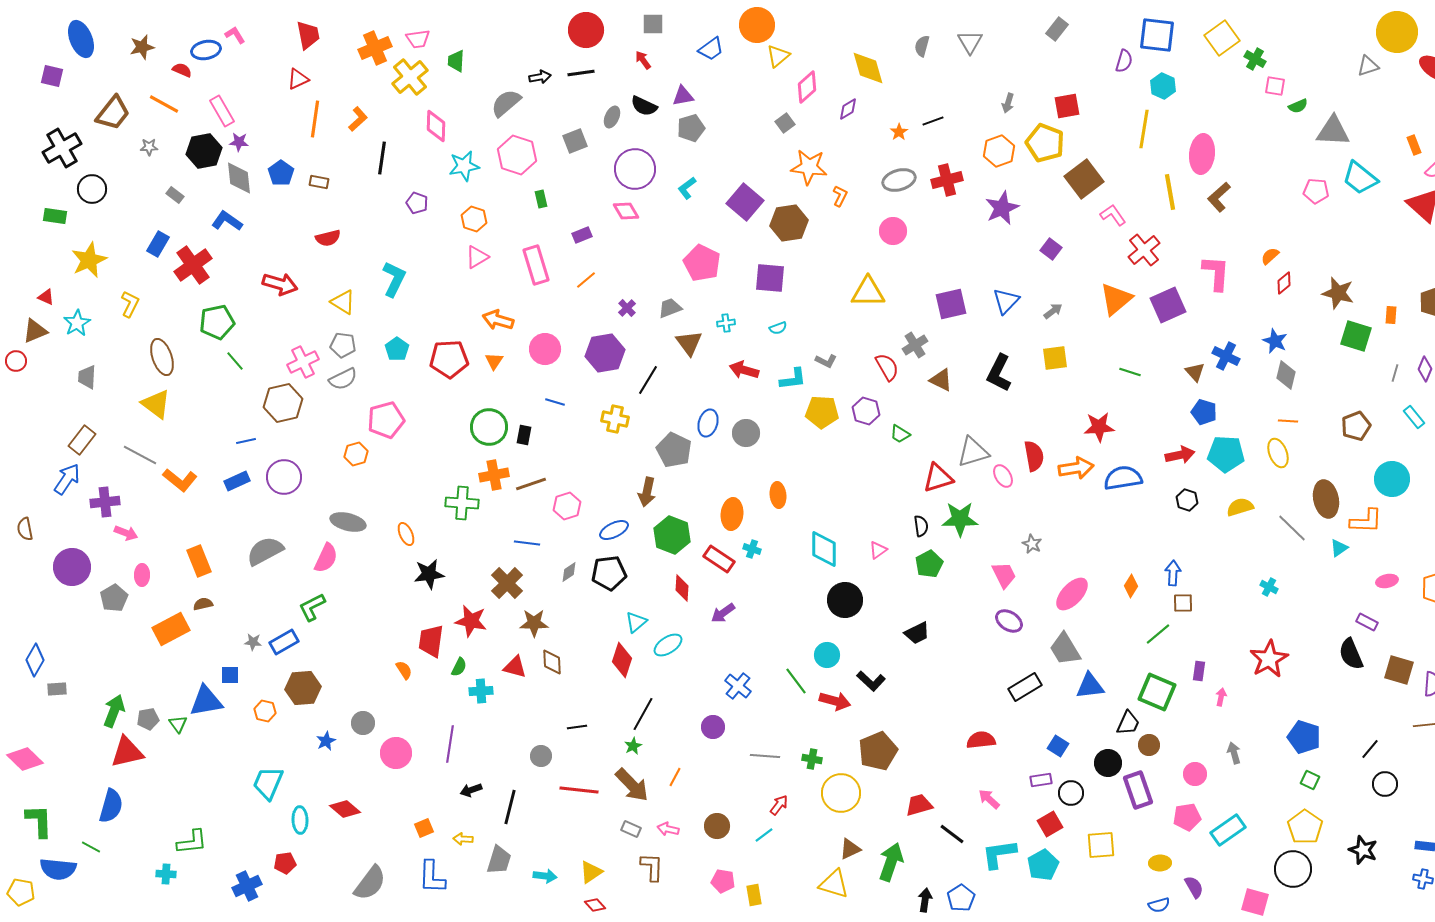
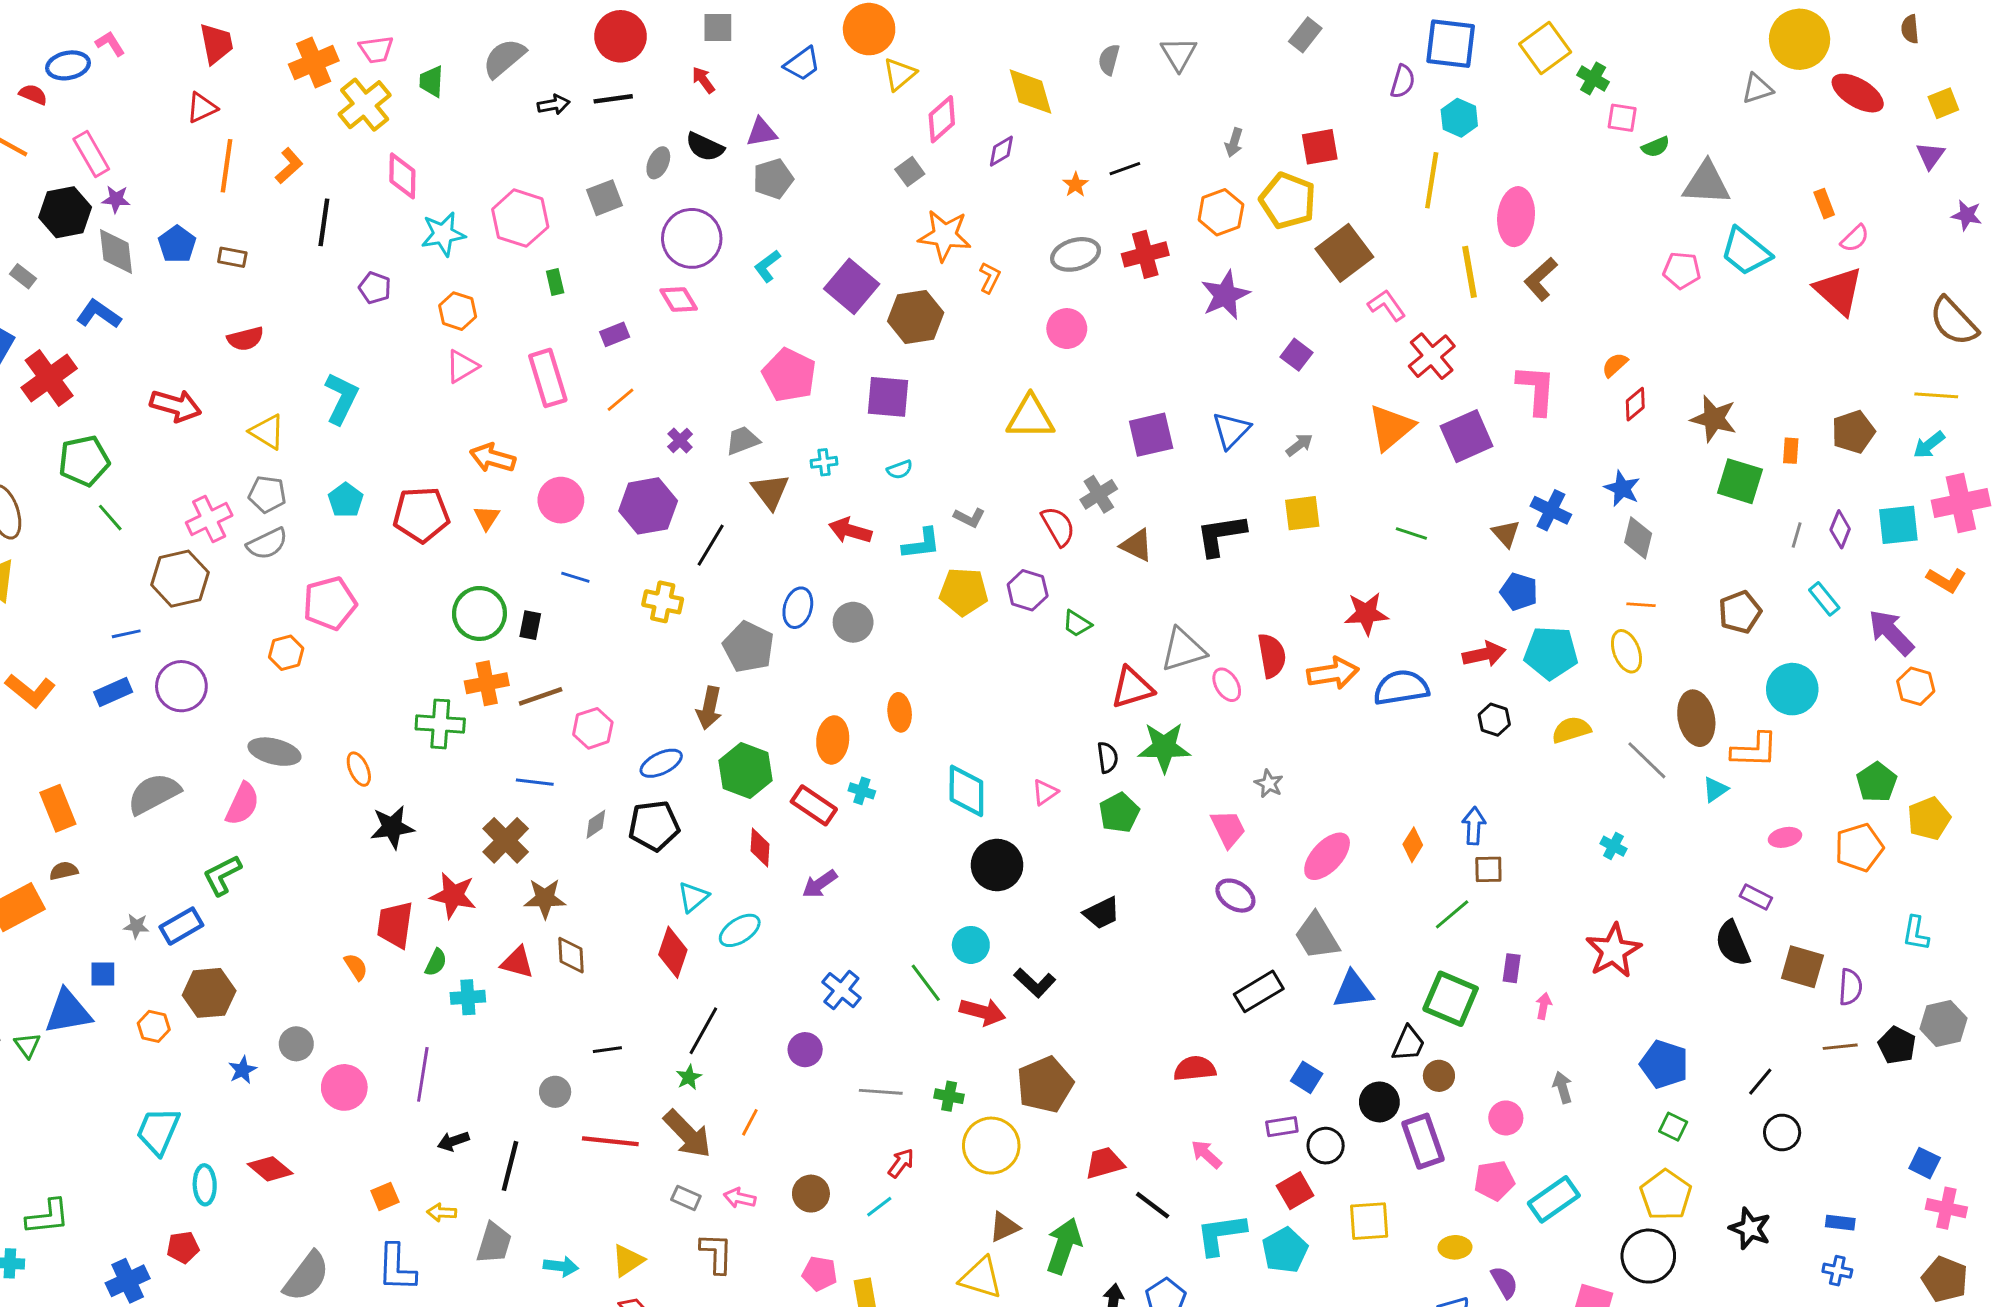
gray semicircle: (506, 103) -> (504, 58), moved
black L-shape: (999, 373) -> (1221, 535), turned 54

